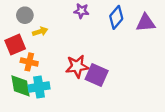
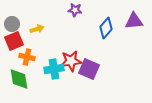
gray circle: (25, 15) -> (12, 24), moved
blue diamond: (116, 17) -> (106, 28), moved
cyan cross: (39, 87) -> (54, 69), moved

